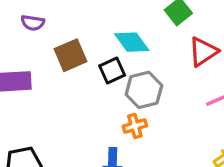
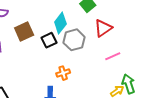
cyan diamond: (132, 42) -> (60, 23), turned 75
gray hexagon: (144, 90) -> (74, 40), moved

